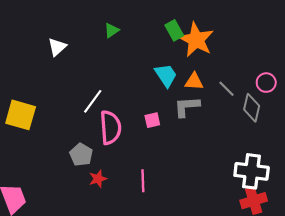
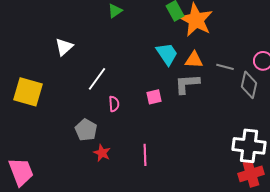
white triangle: (57, 47) -> (64, 47), moved
gray line: (226, 89) -> (225, 67), turned -30
pink semicircle: (110, 127) -> (114, 104), size x0.5
red star: (98, 179) -> (102, 153), turned -30

